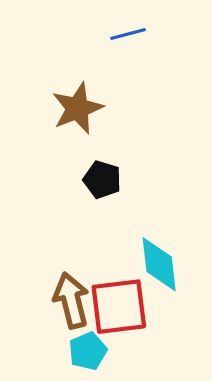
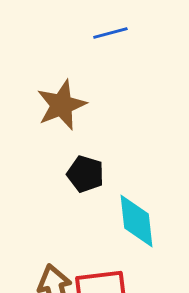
cyan diamond: (159, 264) -> (136, 221), moved

